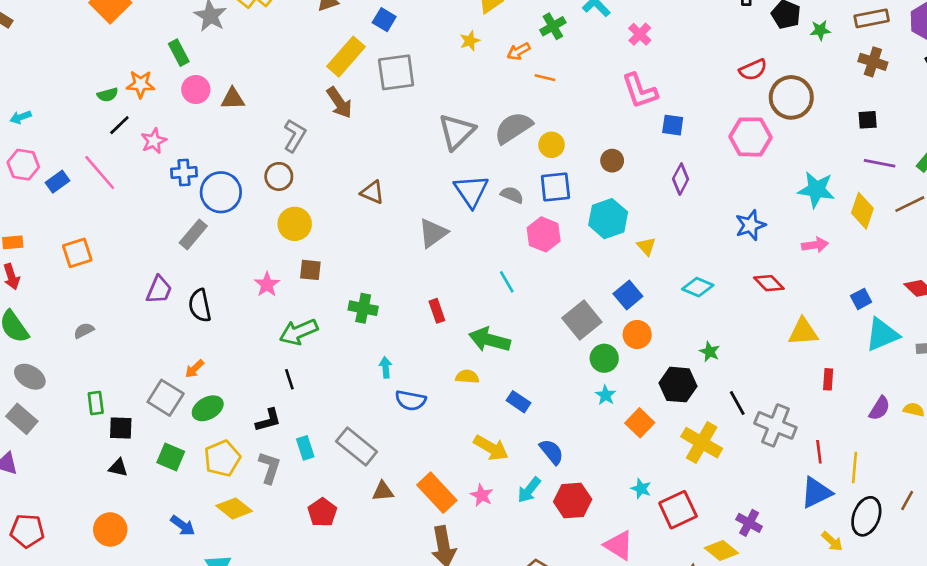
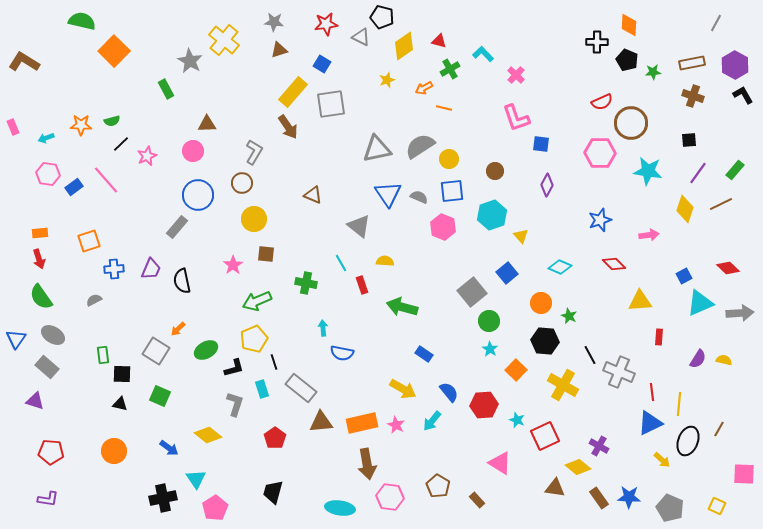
orange star: (141, 84) -> (81, 125), moved
pink circle: (196, 90) -> (193, 151), moved
gray triangle: (457, 132) -> (377, 149), turned 32
purple line: (880, 163) -> (698, 173), turned -65
blue cross: (184, 172) -> (114, 269), moved
cyan star: (816, 190) -> (648, 171), moved
gray triangle: (433, 233) -> (359, 226), turned -45
cyan line: (507, 282) -> (341, 263), moved
orange circle: (637, 335) -> (541, 303), moved
yellow semicircle: (467, 377) -> (385, 261), moved
black line: (289, 379) -> (274, 362), moved
green ellipse: (208, 408) -> (206, 350), moved
yellow pentagon: (222, 458) -> (254, 339), moved
brown triangle: (383, 491) -> (321, 422), size x1.4
orange rectangle: (437, 493) -> (362, 423), turned -60
red hexagon: (573, 500) -> (484, 405), moved

